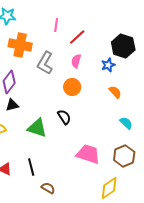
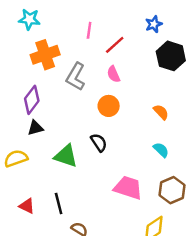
orange cross: (20, 45) -> (45, 55), turned -30
pink semicircle: (76, 61) -> (113, 74), turned -40
blue star: (108, 65) -> (154, 24), moved
cyan semicircle: (126, 123) -> (161, 150), moved

